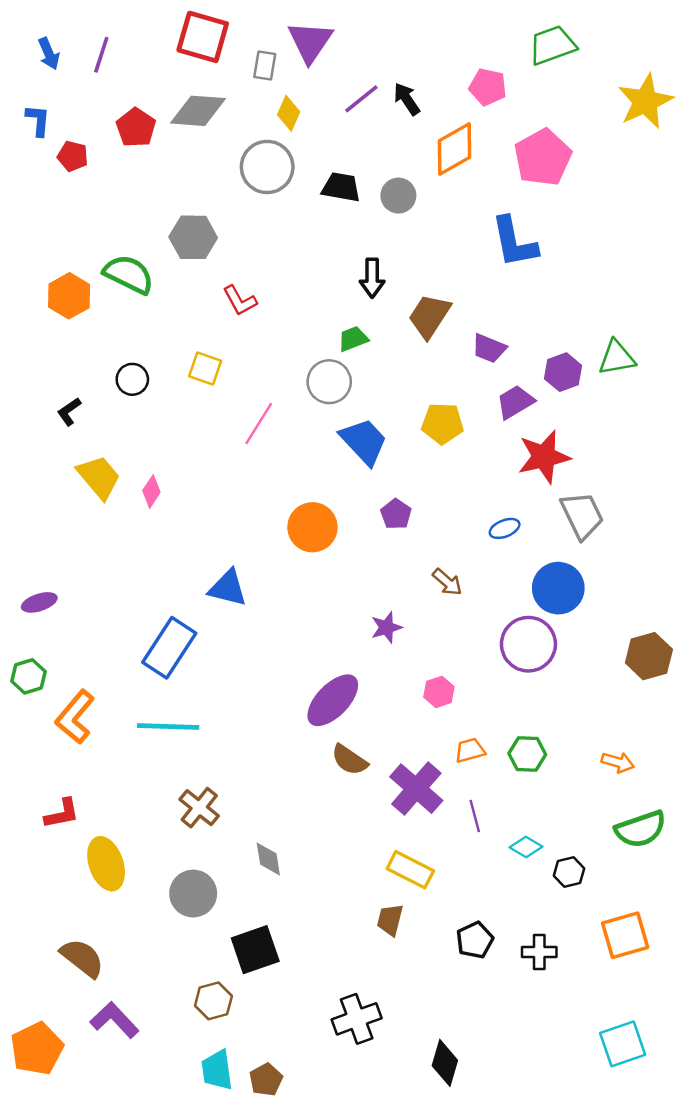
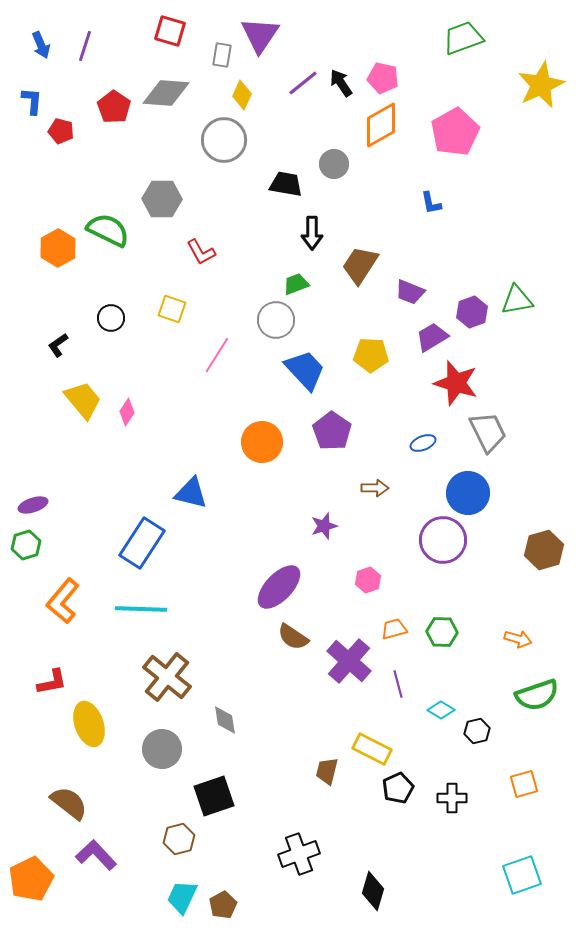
red square: (203, 37) -> (170, 31), size x0.7
pink pentagon: (488, 87) -> (383, 78), moved
black trapezoid: (341, 187) -> (286, 184), moved
blue L-shape: (514, 242) -> (431, 203), size x0.5
red star: (544, 457) -> (456, 383), turned 30
purple pentagon: (396, 514) -> (332, 431), size x1.5
brown arrow: (447, 582) -> (375, 488), turned -40
green hexagon: (29, 676) -> (26, 545), moved
brown cross: (199, 808) -> (167, 677), size x1.4
yellow rectangle: (410, 870) -> (372, 749), moved
orange square: (625, 935) -> (524, 784), size x0.7
cyan trapezoid: (217, 1070) -> (182, 897), turned 33

